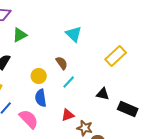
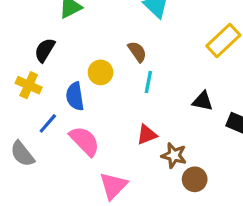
cyan line: (69, 82) -> (148, 82), turned -32
blue semicircle: (41, 98) -> (75, 96), moved

